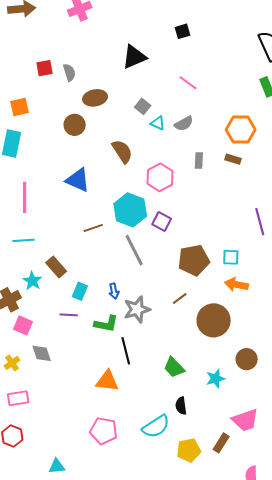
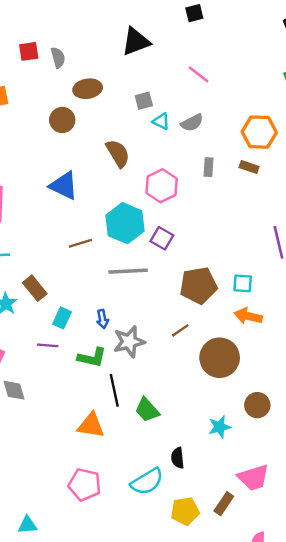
gray square: (143, 106) -> (144, 101), turned 35
gray line: (134, 250) -> (128, 271), turned -68
green trapezoid: (174, 367) -> (147, 410), moved

